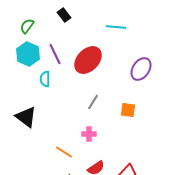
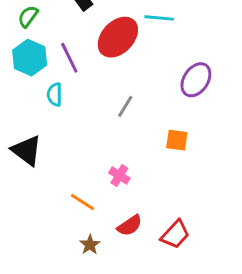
red ellipse: (88, 60) -> (118, 37), moved
gray line: (93, 102) -> (125, 106), moved
pink cross: (89, 134) -> (119, 176), turned 32

